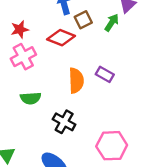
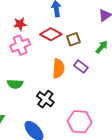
brown square: (83, 20) -> (73, 39), moved
green arrow: (112, 23) -> (102, 47), moved
green semicircle: (31, 98) -> (15, 84), moved

